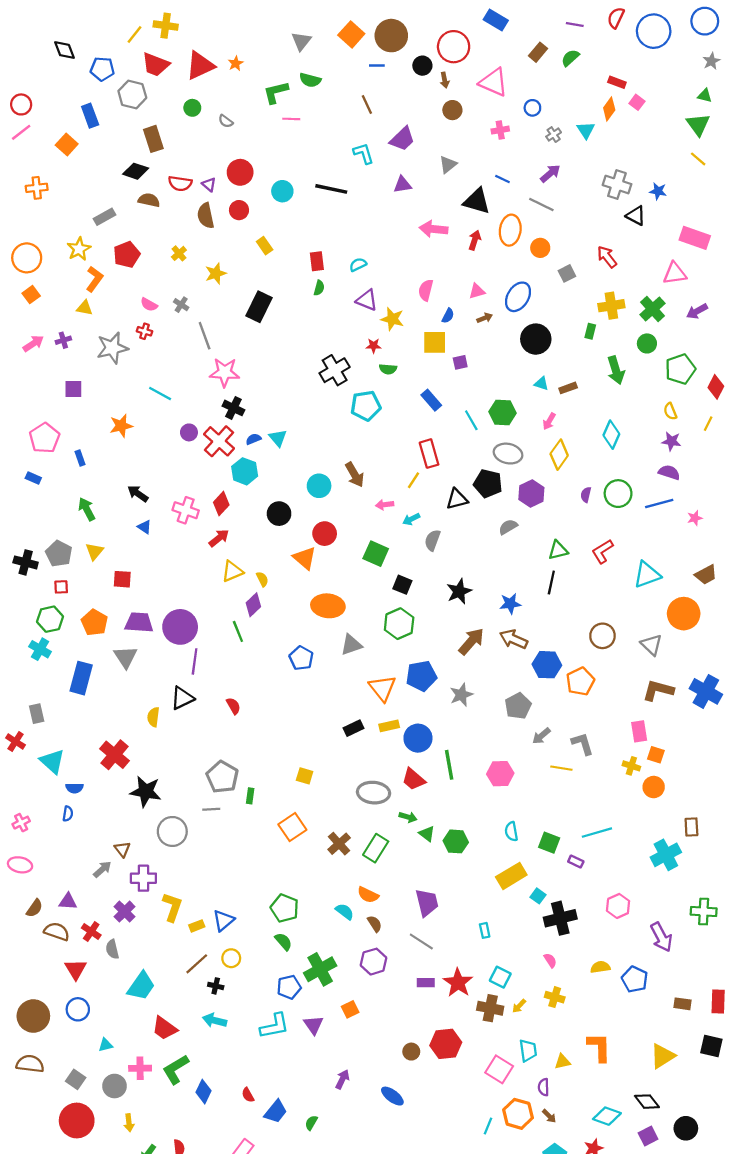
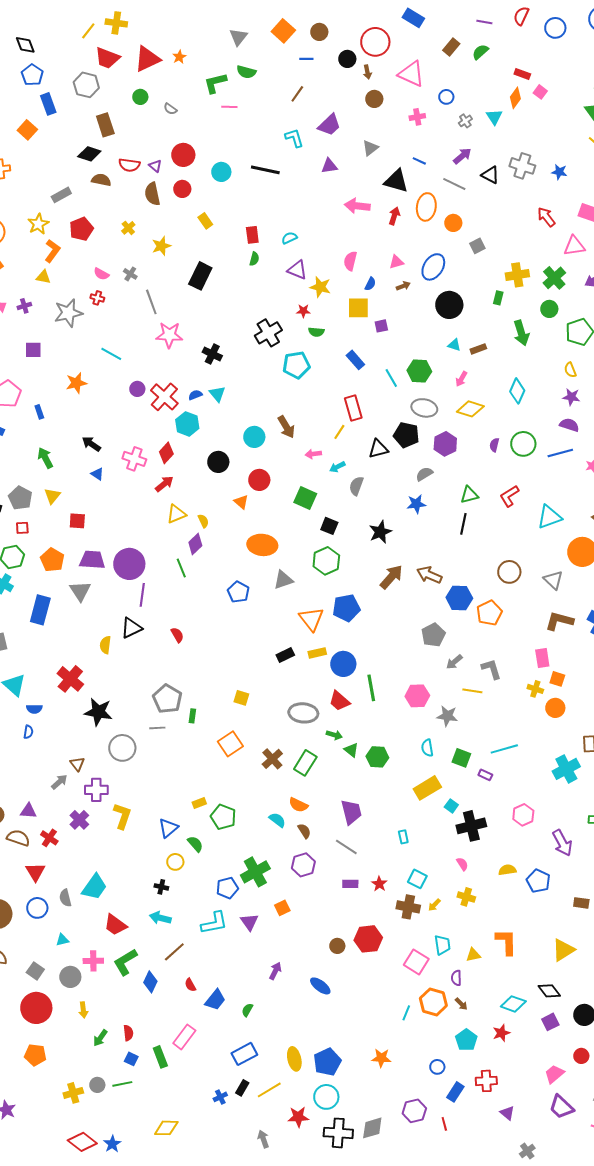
blue circle: (654, 31) -> (555, 28), size x0.7
brown circle: (391, 36) -> (319, 32), size x0.6
blue pentagon: (102, 69) -> (32, 75), moved, turned 30
brown line: (367, 104) -> (297, 94), turned 60
black triangle: (636, 216) -> (490, 175), moved
red arrow: (607, 257) -> (546, 217), moved
black cross: (233, 408) -> (212, 354), moved
yellow diamond: (559, 455) -> (470, 409), turned 72
orange triangle: (305, 558) -> (241, 502), size x0.7
blue star: (510, 604) -> (416, 504), moved
gray star: (461, 695) -> (447, 716), moved, turned 30
yellow rectangle: (197, 926) -> (199, 803), moved
green semicircle: (283, 942) -> (195, 844), moved
gray semicircle: (112, 949) -> (65, 898), moved
brown line: (197, 964) -> (174, 952), moved
red star: (458, 983) -> (379, 884), size x0.6

